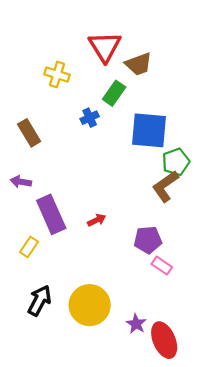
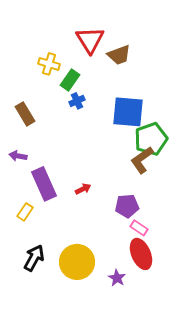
green rectangle: (114, 93) -> (70, 80), moved
green pentagon: (176, 162) -> (151, 139), size x1.4
red ellipse: (164, 340) -> (141, 254), moved

